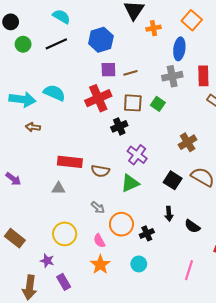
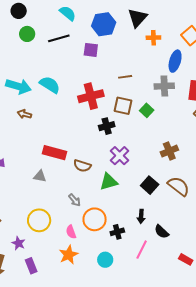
blue hexagon: (101, 40) -> (104, 24), moved
purple square: (108, 70) -> (91, 50), moved
pink line: (189, 270) -> (142, 250), moved

